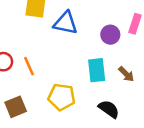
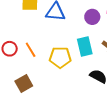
yellow pentagon: (62, 97) -> (60, 57), moved

